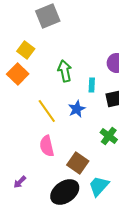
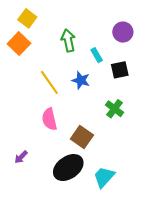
cyan rectangle: (92, 85) -> (97, 55), turned -32
blue star: (77, 109) -> (81, 80), turned -30
cyan trapezoid: (99, 186) -> (104, 177), moved

